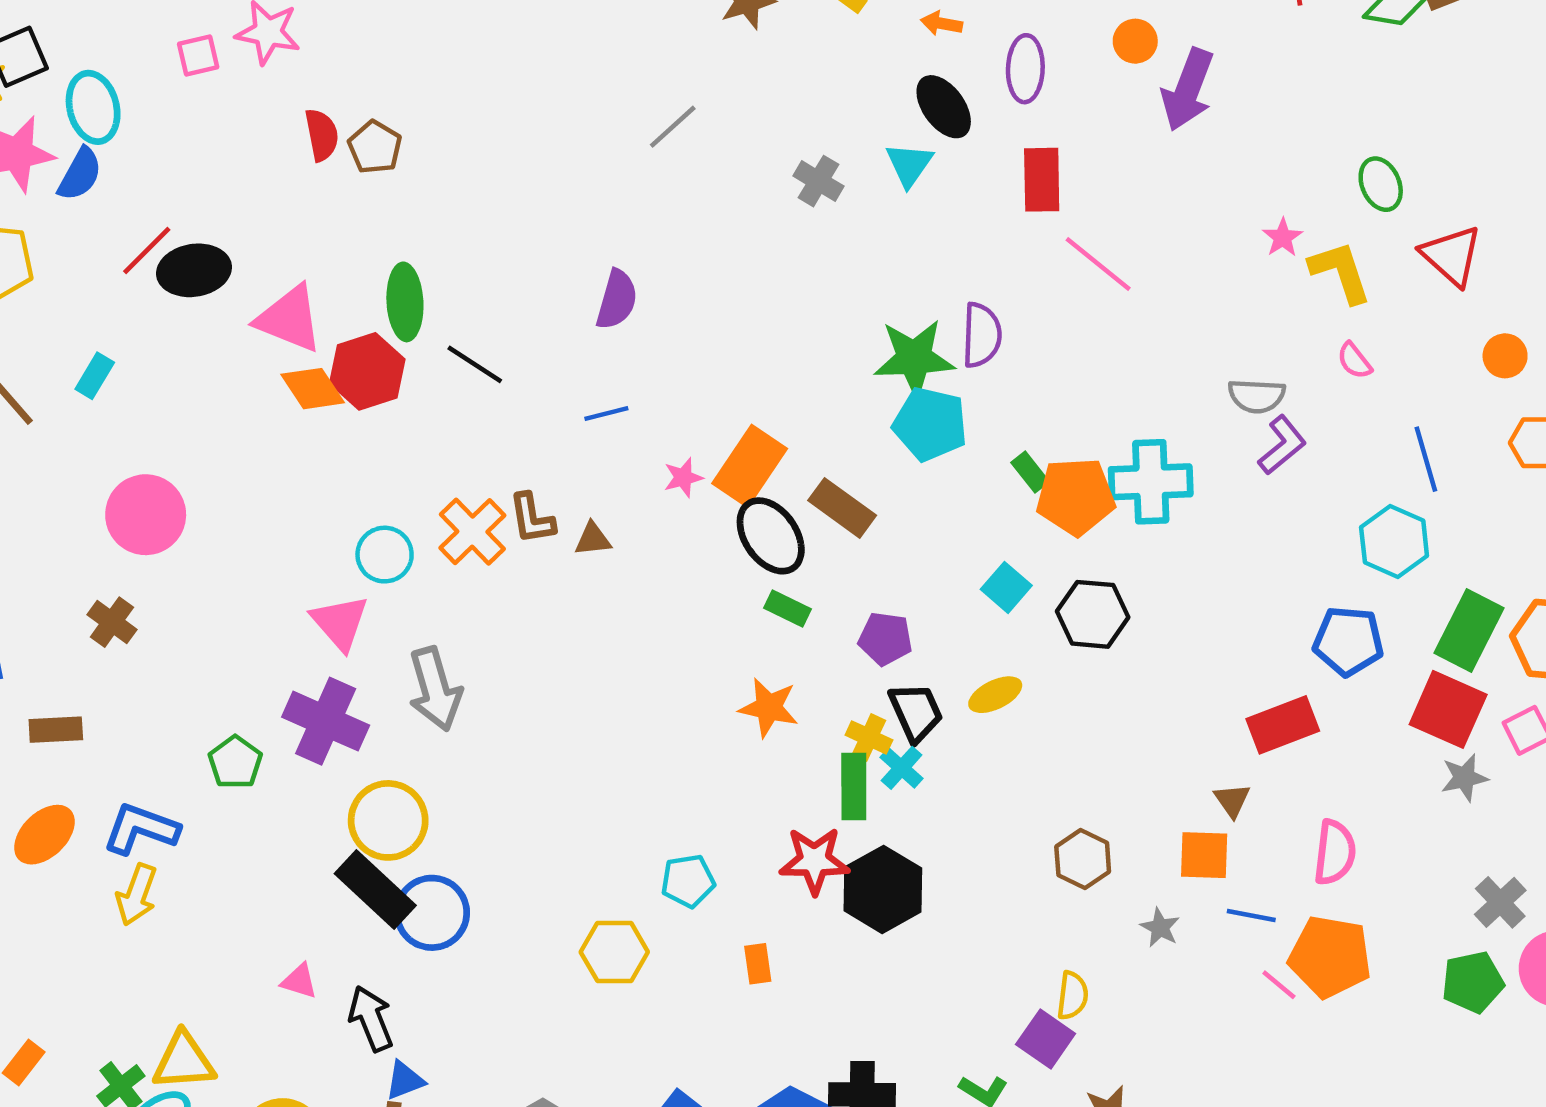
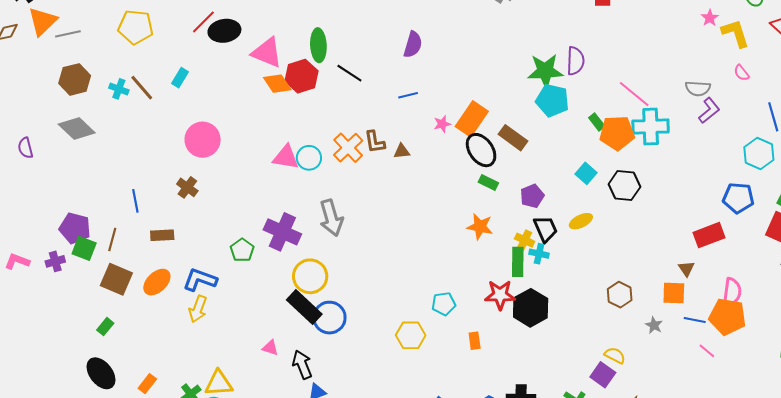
pink line: (1098, 264) -> (634, 94), moved
pink triangle: (340, 623) -> (286, 157), moved, turned -40
purple pentagon: (885, 639) -> (532, 196), turned -30
cyan cross: (902, 768) -> (539, 254), turned -30
orange pentagon: (1330, 957) -> (727, 317), moved
yellow semicircle: (1073, 996) -> (615, 355), turned -70

